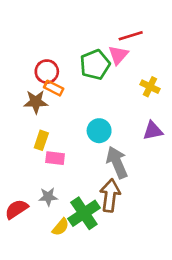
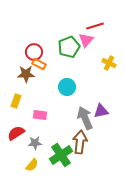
cyan circle: (99, 131) -> (67, 87), moved
purple triangle: (153, 131) -> (101, 111), moved
yellow rectangle: (41, 140) -> (16, 101), moved
red semicircle: (17, 209) -> (16, 133), moved
yellow semicircle: (61, 227) -> (32, 165), moved

